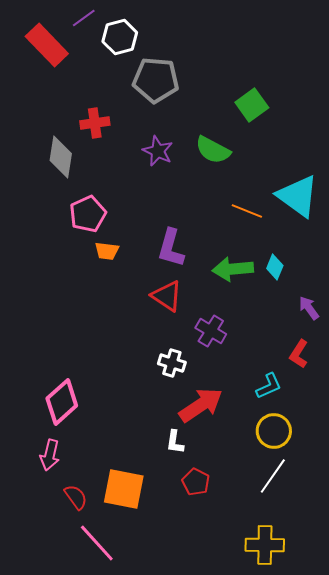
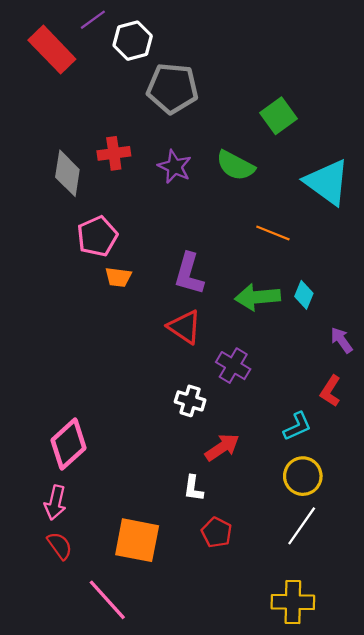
red cross: (95, 123) -> (114, 153), moved
cyan triangle: (298, 196) -> (327, 182), moved
red arrow: (201, 405) -> (222, 447), size x0.7
red semicircle: (76, 497) -> (60, 546), moved

